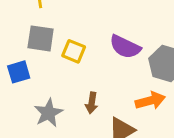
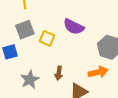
gray square: (41, 38) -> (25, 30), turned -30
purple semicircle: (125, 47) -> (74, 27), moved

